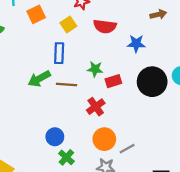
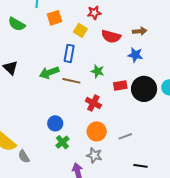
brown arrow: (158, 14) -> (140, 31), moved
yellow square: (68, 25) -> (80, 30), turned -32
red rectangle: (113, 81) -> (120, 86), moved
red cross: (96, 107) -> (93, 103), turned -35
gray line: (127, 149) -> (125, 136), moved

